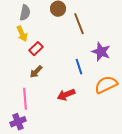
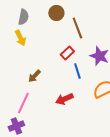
red rectangle: (36, 49) -> (67, 53), moved
pink line: (25, 99) -> (23, 103), turned 30

